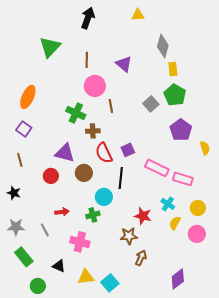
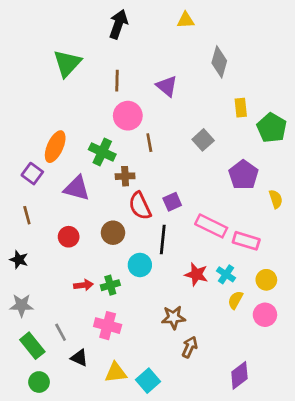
yellow rectangle: (173, 69) -> (241, 108), moved
green pentagon: (175, 95) -> (272, 128), moved
orange ellipse: (28, 97) -> (55, 147), moved
purple triangle: (65, 153) -> (77, 188), moved
green cross: (93, 215) -> (110, 285), moved
red star: (143, 216) -> (196, 274), moved
gray line: (45, 230) -> (61, 332), moved
green circle: (38, 286) -> (39, 382), moved

